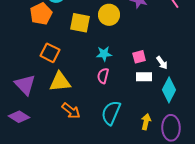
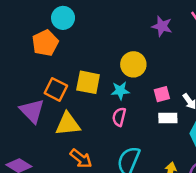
yellow circle: (109, 15) -> (133, 64), moved
yellow square: (80, 23) -> (88, 82), moved
purple triangle: (25, 85) -> (32, 111), moved

